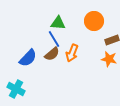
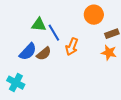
green triangle: (58, 23) -> (39, 25), moved
brown semicircle: (52, 54) -> (44, 54), moved

